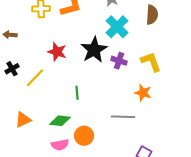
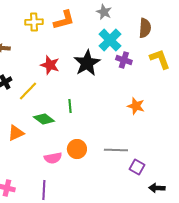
purple cross: (119, 61) -> (124, 60), moved
yellow L-shape: (151, 62) -> (160, 59), moved
gray line: (123, 117) -> (116, 150), moved
green diamond: (60, 121) -> (44, 119), moved, turned 30

